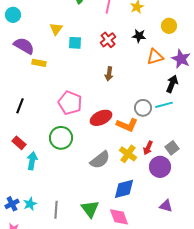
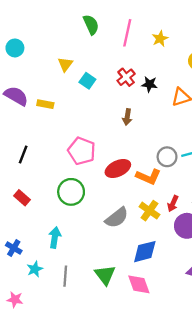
black star: (139, 36) -> (149, 84), moved
cyan square: (75, 43) -> (87, 81), turned 32
purple semicircle: (24, 46) -> (16, 96), moved
cyan arrow: (32, 161) -> (55, 238), moved
blue cross: (12, 204) -> (14, 248), moved, turned -32

